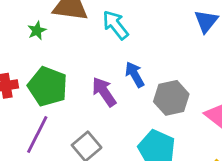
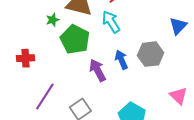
green pentagon: (48, 86) -> (75, 39), moved
gray hexagon: (171, 98) -> (151, 54), moved

